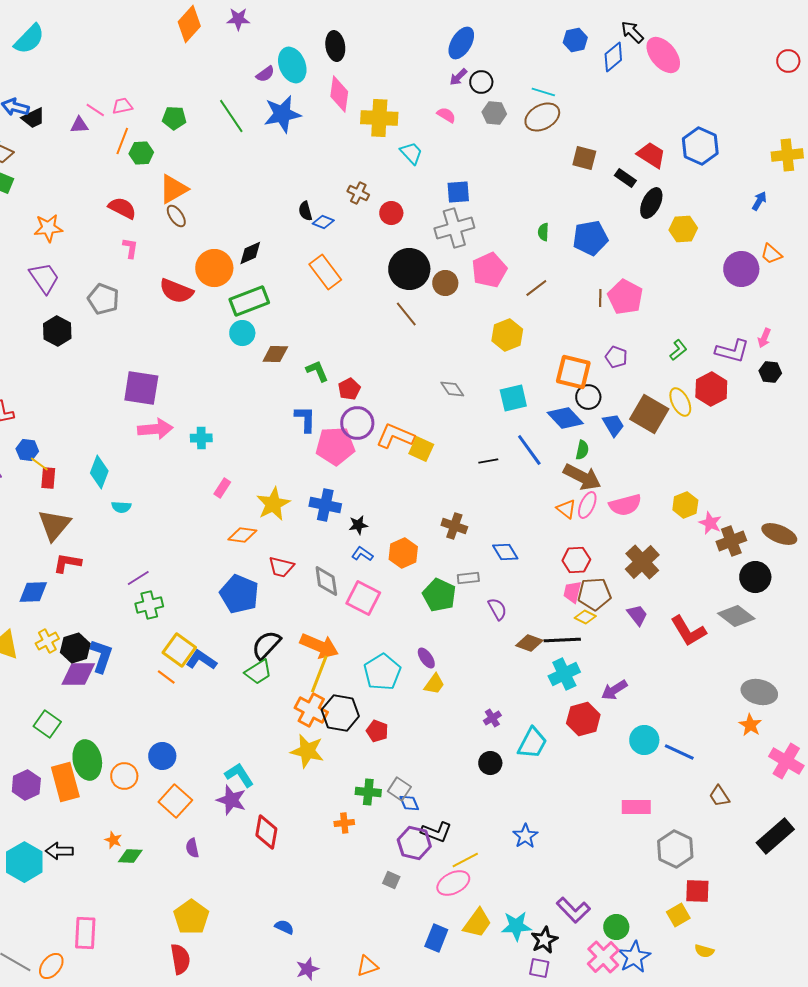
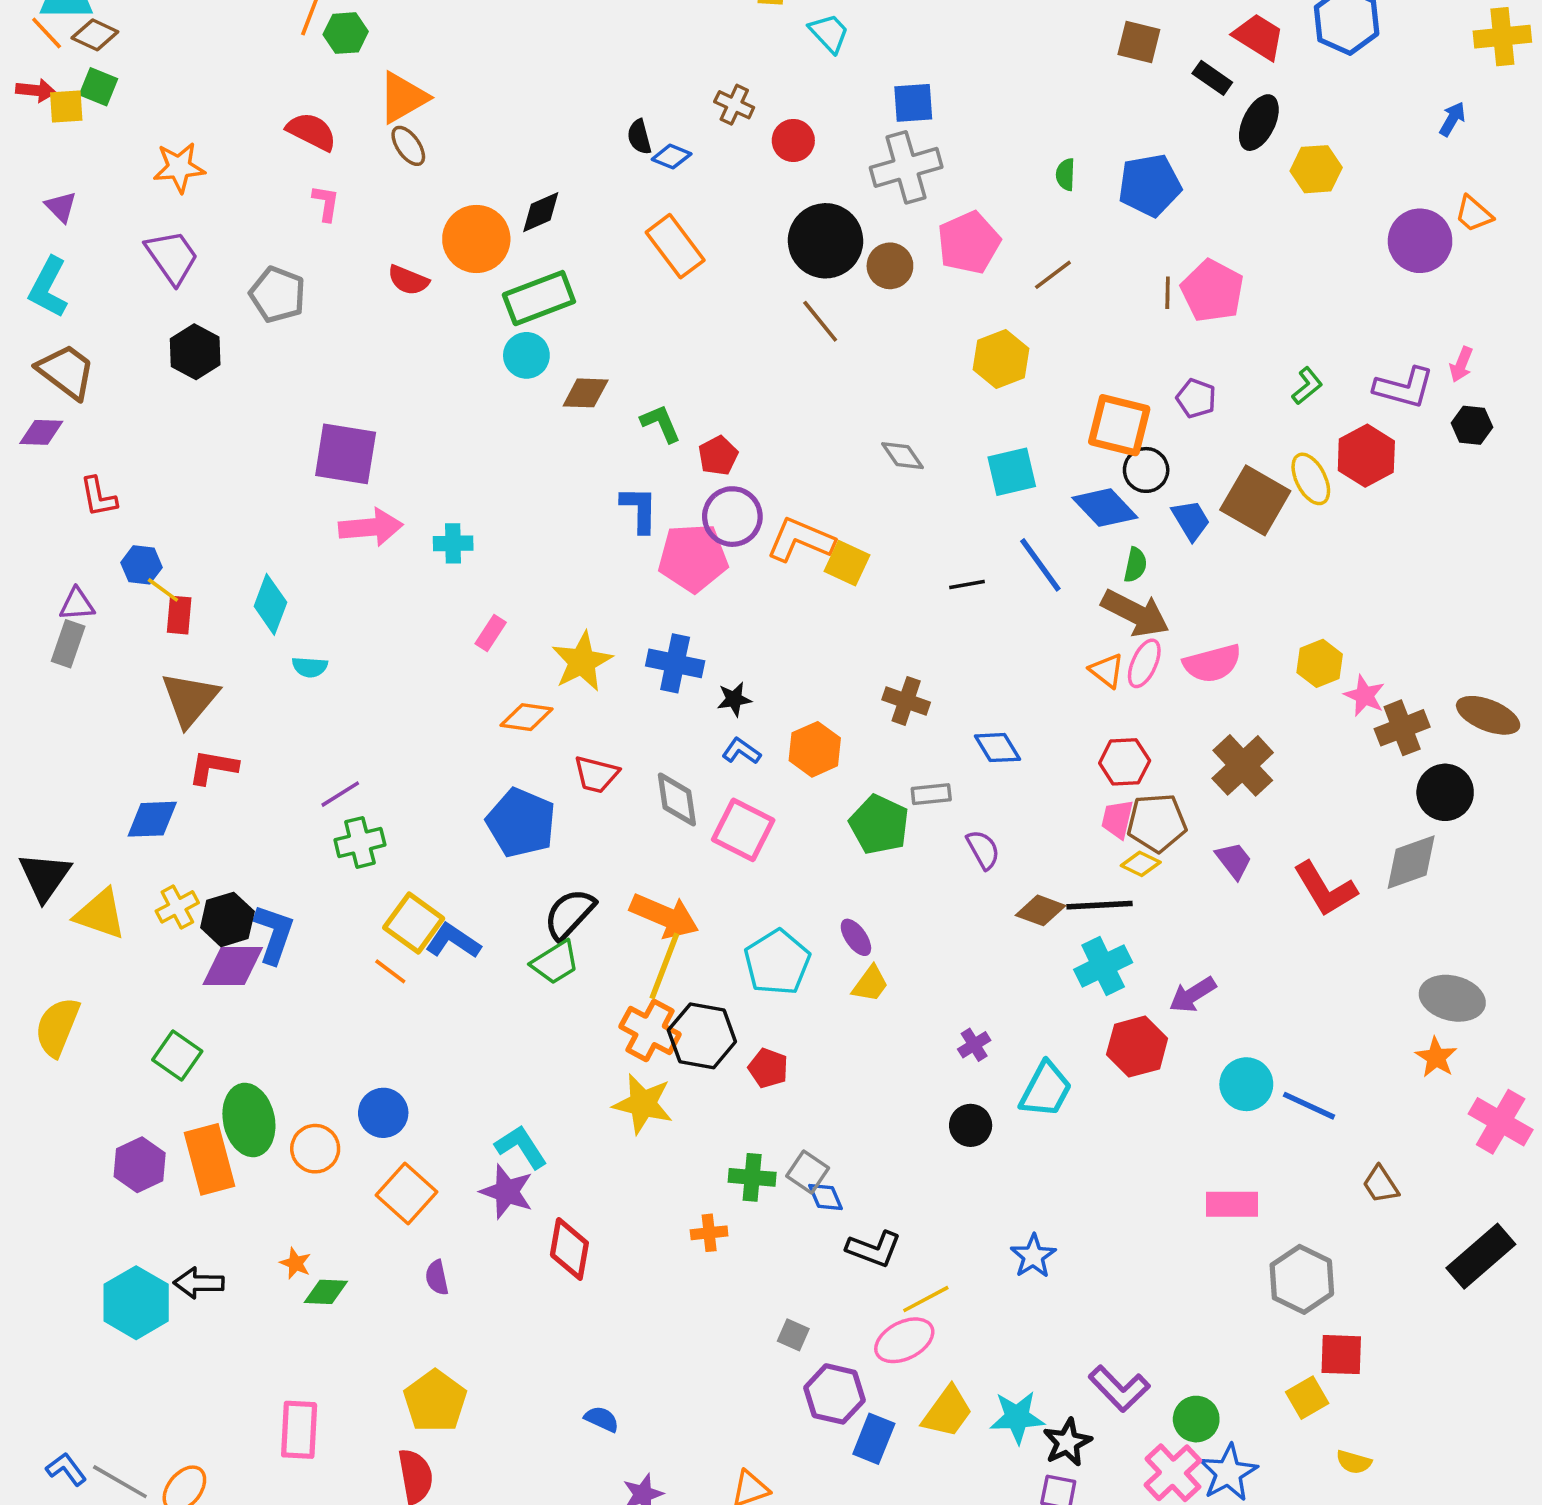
red semicircle: (176, 291) -> (408, 280), size x0.7
gray diamond: (736, 616) -> (1411, 862), turned -57
purple hexagon: (414, 843) -> (834, 1394), moved
pink rectangle: (85, 933) -> (299, 1430), moved

